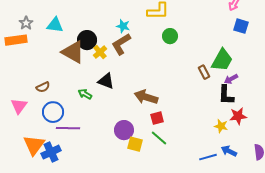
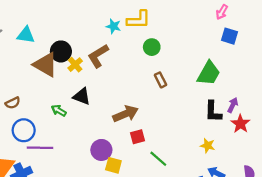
cyan star: (123, 26) -> (113, 26), moved
brown rectangle: (204, 72) -> (160, 80), moved
purple arrow: (231, 79) -> (233, 105), moved, turned 144
brown arrow: (146, 97) -> (125, 114), turned 140
red star: (238, 116) -> (240, 124), moved, turned -30
green line: (159, 138) -> (158, 159), moved

